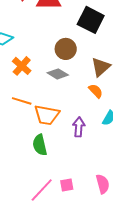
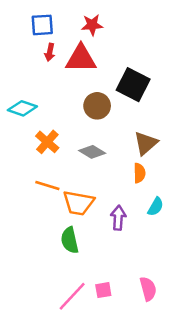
brown circle: (66, 49) -> (97, 106), moved
orange semicircle: (96, 91) -> (139, 173), turned 42

